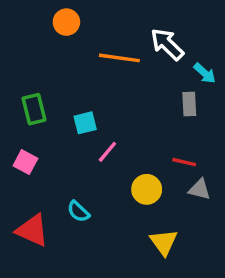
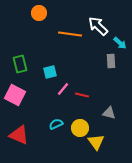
pink square: (25, 162) -> (15, 95), size x1.5
red line: (184, 162) -> (82, 95), moved
yellow circle: (147, 189) -> (80, 128), moved
gray triangle: (200, 189) -> (109, 113), moved
cyan semicircle: (78, 212) -> (56, 124), moved, turned 112

